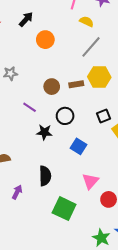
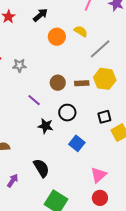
yellow semicircle: (87, 22) -> (81, 31), moved
black semicircle: (45, 176) -> (41, 168), turned -36
pink triangle: (90, 181) -> (99, 175), moved

